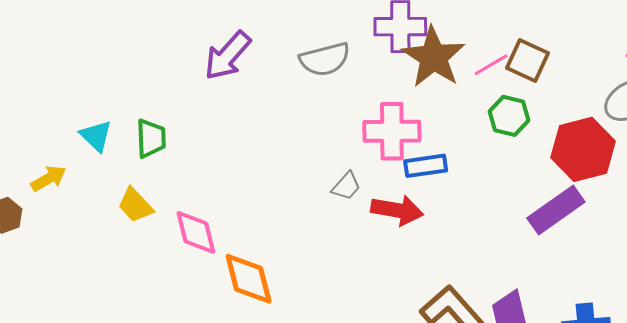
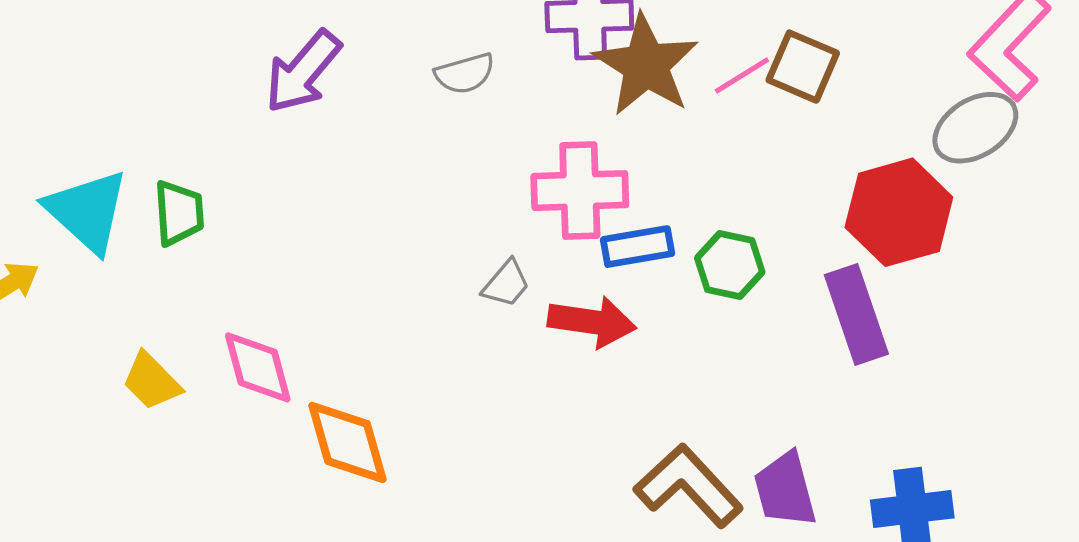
gray semicircle: (325, 59) -> (465, 73), size x0.7
green hexagon: (509, 116) -> (730, 265), moved
cyan triangle: (96, 136) -> (87, 211), size x1.6
yellow trapezoid: (135, 205) -> (151, 381), moved
purple rectangle: (556, 210) -> (856, 314), turned -72

